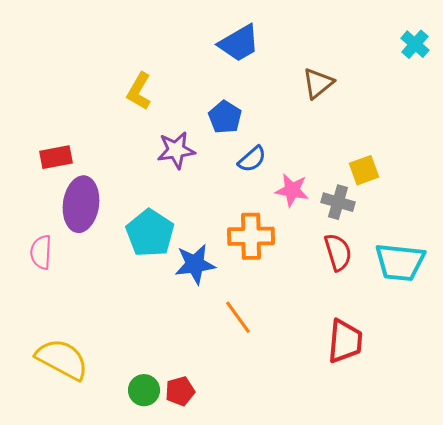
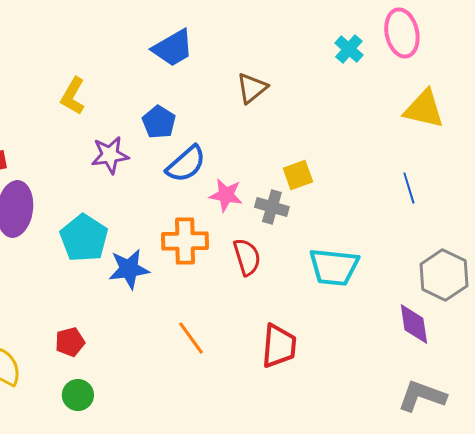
blue semicircle: (252, 159) -> (186, 164), size x1.4
red semicircle: (338, 252) -> (247, 257), moved
orange line: (238, 317) -> (191, 338), moved
red pentagon: (180, 391) -> (70, 342), moved

